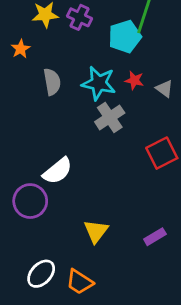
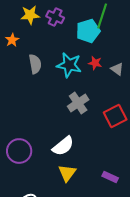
gray cross: (110, 117) -> (78, 103), moved
white semicircle: (58, 171) -> (63, 146), moved
purple rectangle: (155, 237) -> (110, 177), turned 56

